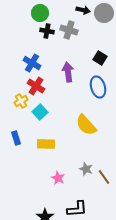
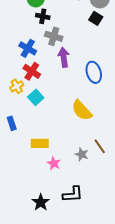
gray cross: (69, 30) -> (54, 36), moved
black square: (100, 58) -> (96, 18), moved
yellow rectangle: (46, 144) -> (40, 143), moved
brown line: (104, 177) -> (100, 146), moved

